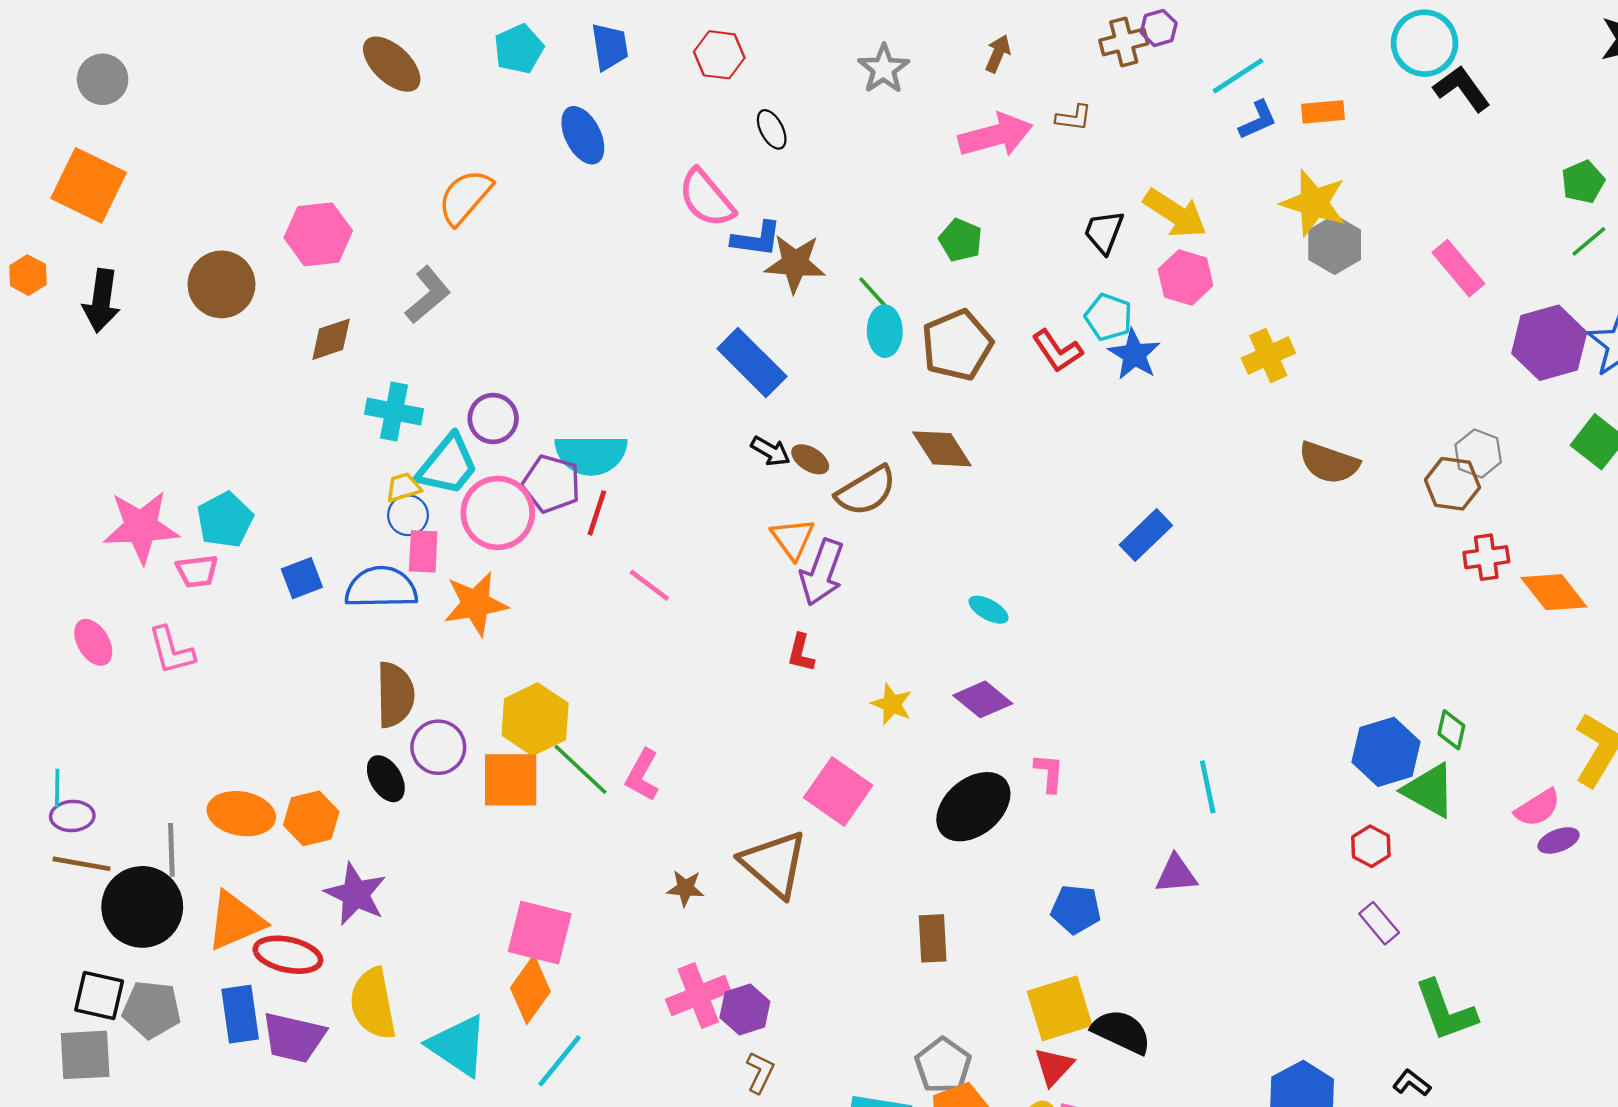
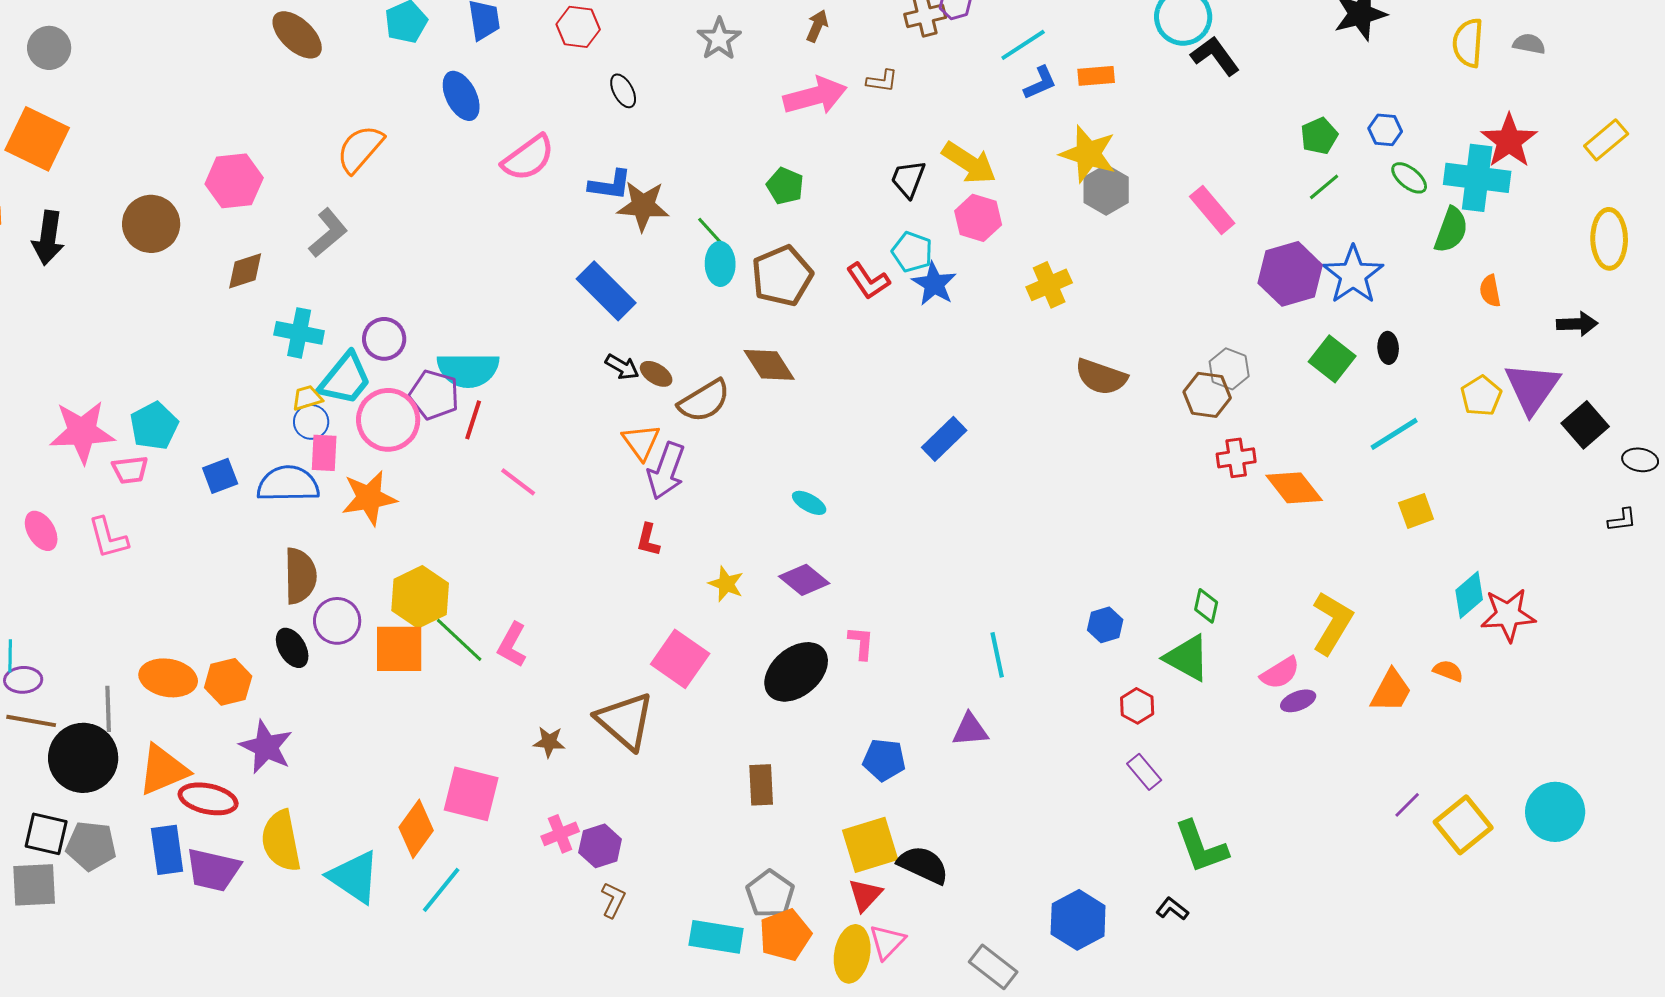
pink semicircle: (706, 198) -> (528, 158), moved, turned -86
blue hexagon: (1386, 752) -> (1105, 625), moved, size x0.6
pink square: (540, 933) -> (471, 794), moved
pink cross: (698, 996) -> (560, 834), size x0.7

